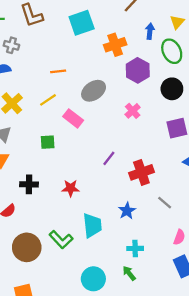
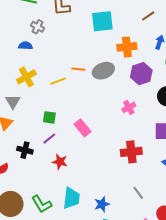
orange line: (58, 71) -> (78, 69), moved
gray ellipse: (94, 91) -> (103, 71), moved
pink rectangle: (73, 118) -> (83, 128), moved
purple line: (109, 158) -> (49, 139), moved
red cross: (141, 172) -> (131, 152), moved
blue star: (127, 211) -> (102, 204), moved

